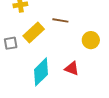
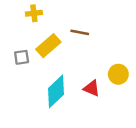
yellow circle: (91, 40) -> (118, 74), moved

